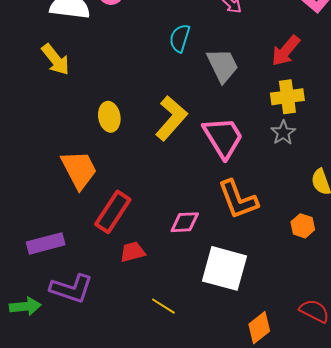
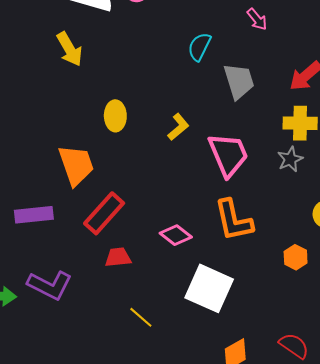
yellow L-shape: (171, 118) -> (178, 127), size x0.6
pink diamond: (185, 222) -> (176, 235), turned 32
purple rectangle: (46, 243) -> (34, 215), moved

